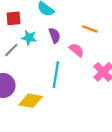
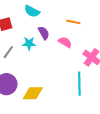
cyan star: (29, 38) -> (29, 43), moved
cyan line: (56, 75) -> (79, 84), moved

